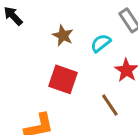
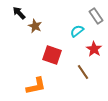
brown star: (63, 36) -> (35, 26), moved

